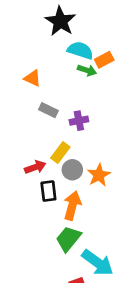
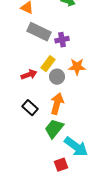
gray rectangle: (48, 110) -> (39, 32), size x1.6
orange star: (99, 175) -> (77, 67), moved, turned 30
black rectangle: (48, 191) -> (30, 108), moved, turned -42

